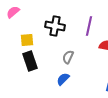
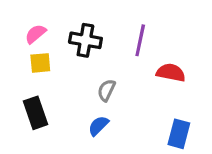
pink semicircle: (13, 12) -> (35, 34), moved
black rectangle: (30, 61) -> (35, 113), moved

